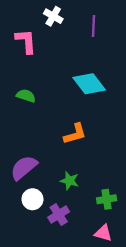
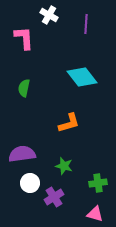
green semicircle: (26, 96) -> (24, 88), turned -96
purple semicircle: (24, 168) -> (22, 154), turned 32

